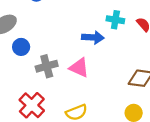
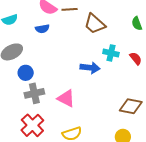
gray cross: (47, 66) -> (34, 93), moved
pink triangle: (79, 68) -> (66, 98), moved

